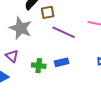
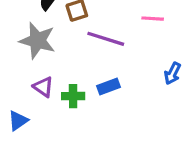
purple triangle: (12, 56) -> (43, 87), moved

